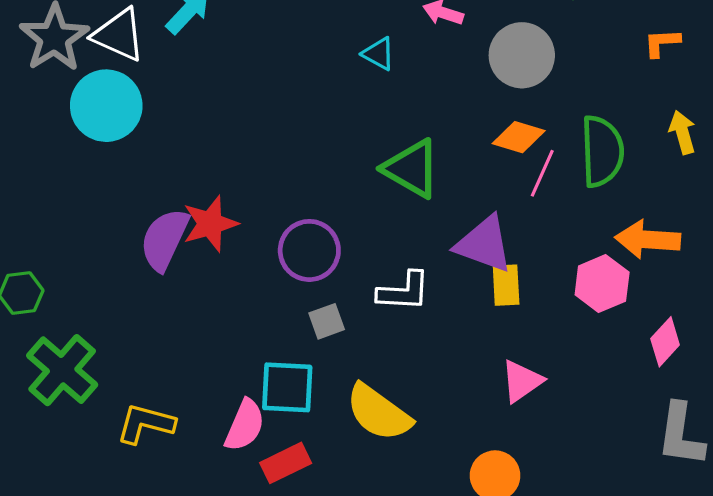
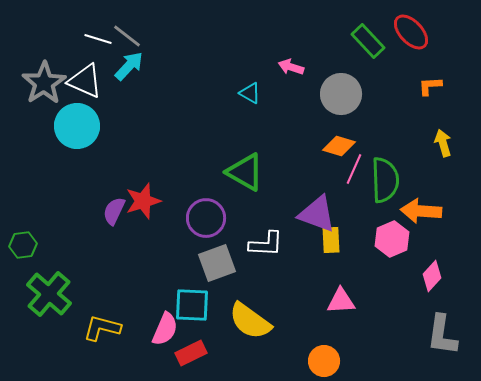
green semicircle: (602, 151) -> (385, 180), moved
green triangle: (412, 169) -> (245, 172), moved
purple semicircle: (164, 239) -> (114, 211), size x0.7
gray square: (327, 321) -> (217, 263), size x1.6
pink triangle: (522, 381) -> (341, 301), turned 32

